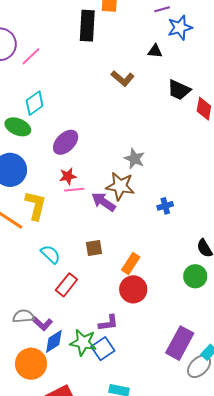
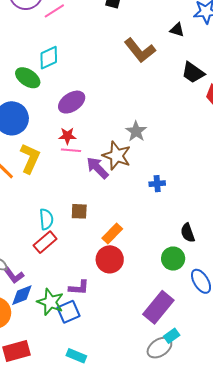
brown L-shape: (123, 78) -> (140, 50), size x1.4
cyan semicircle: (50, 254) -> (46, 219), moved, turned 30
purple rectangle: (180, 343) -> (158, 307), moved

